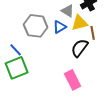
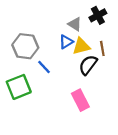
yellow triangle: (80, 23) -> (81, 46), moved
gray hexagon: (36, 26) -> (25, 46), moved
blue line: (16, 50) -> (44, 67), moved

